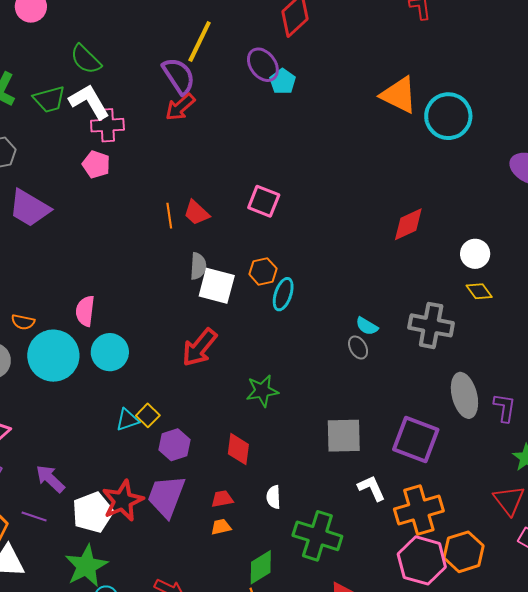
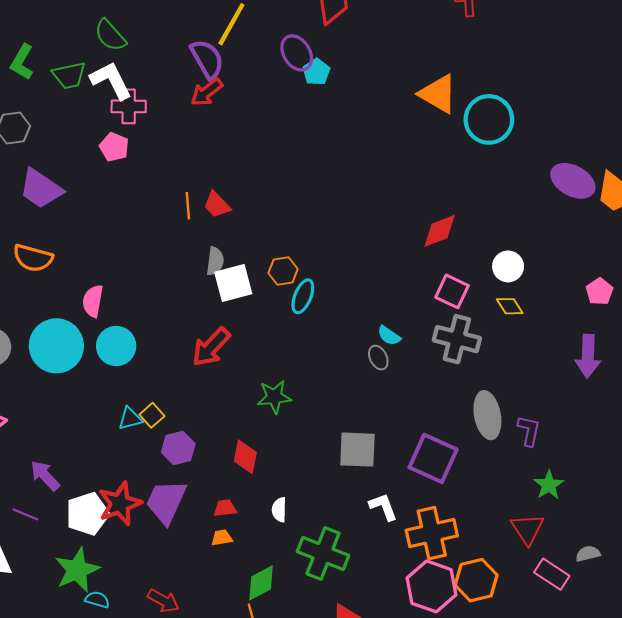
pink square: (264, 201) -> (452, 291), moved
white square: (217, 286) -> (233, 283), turned -33
orange semicircle: (23, 322) -> (33, 258), moved, size x1.6

